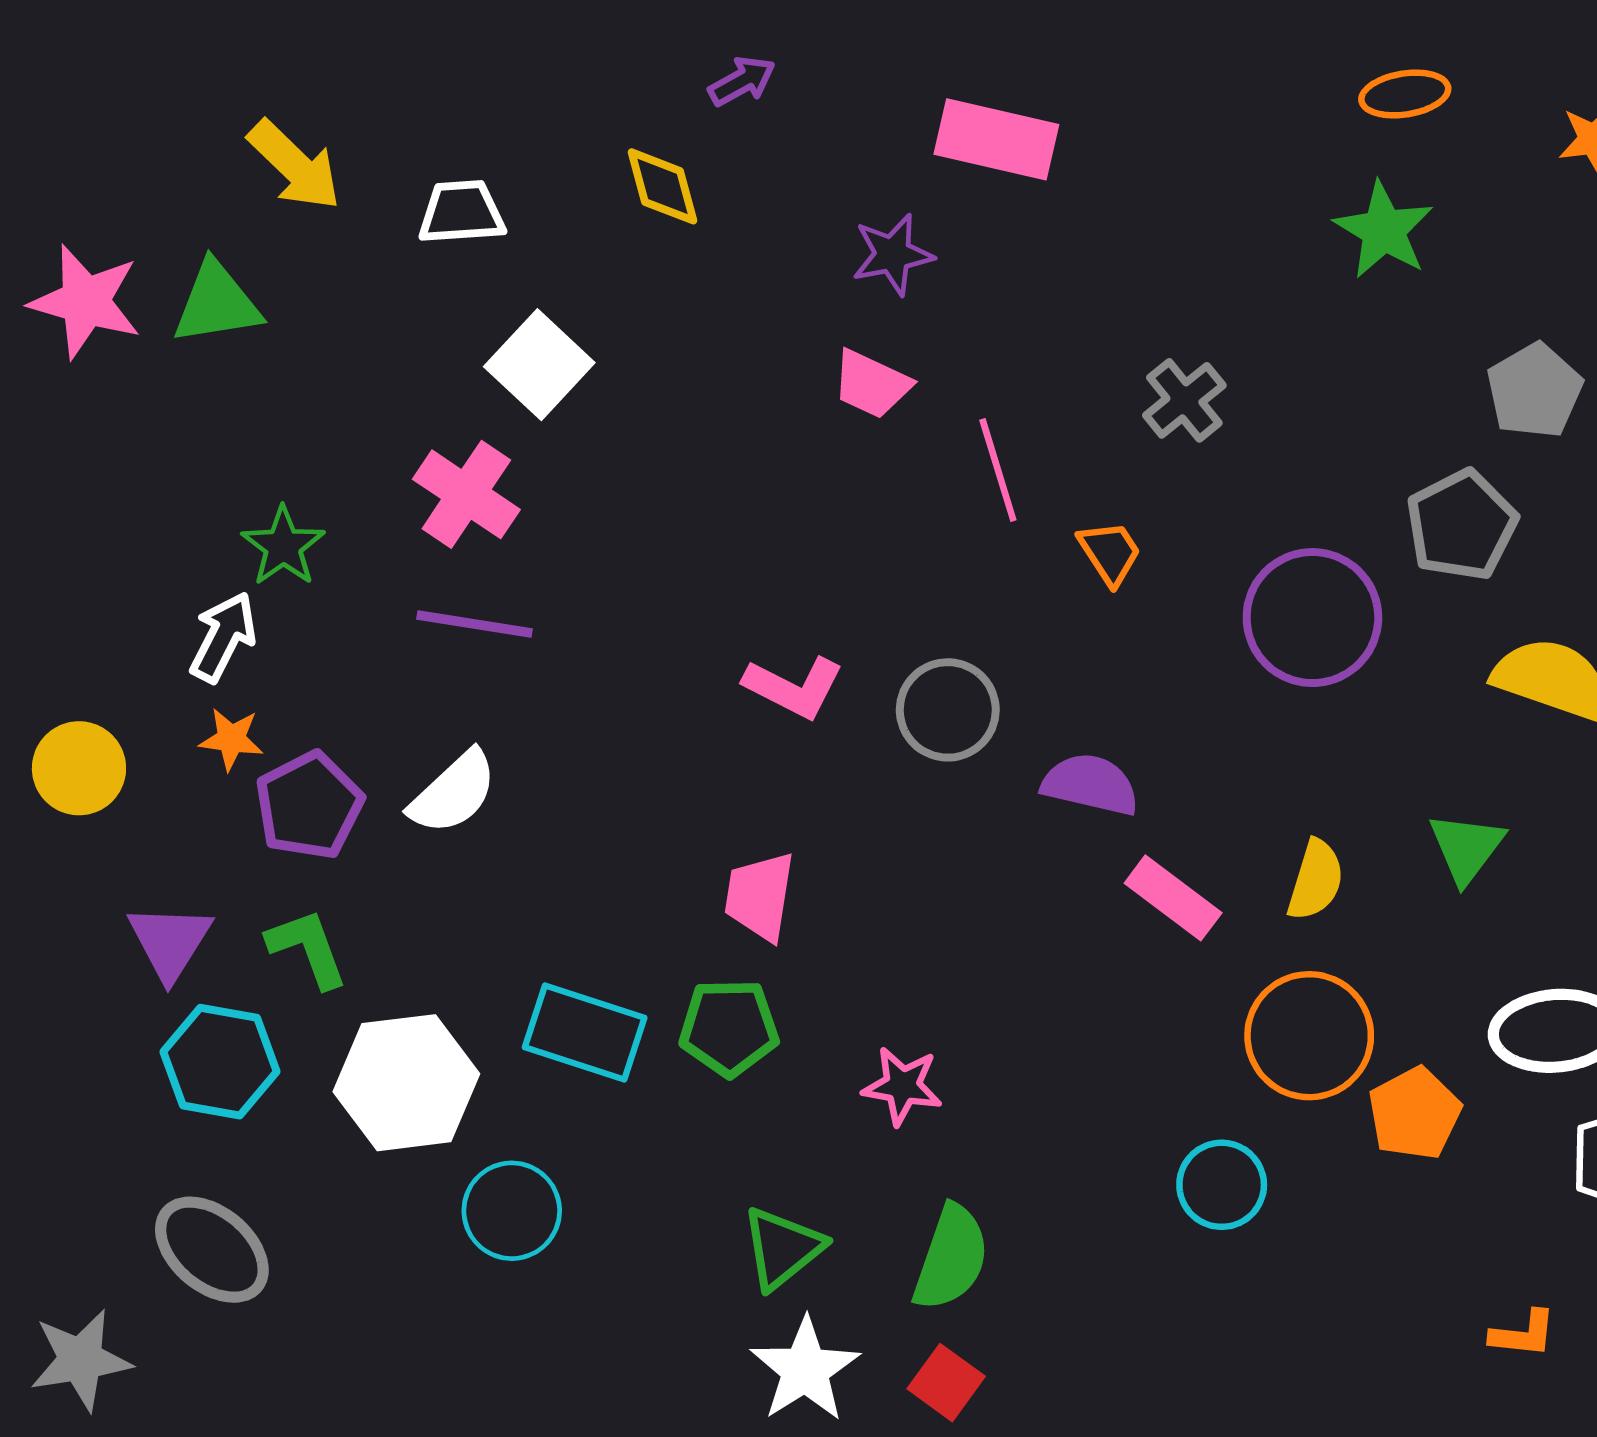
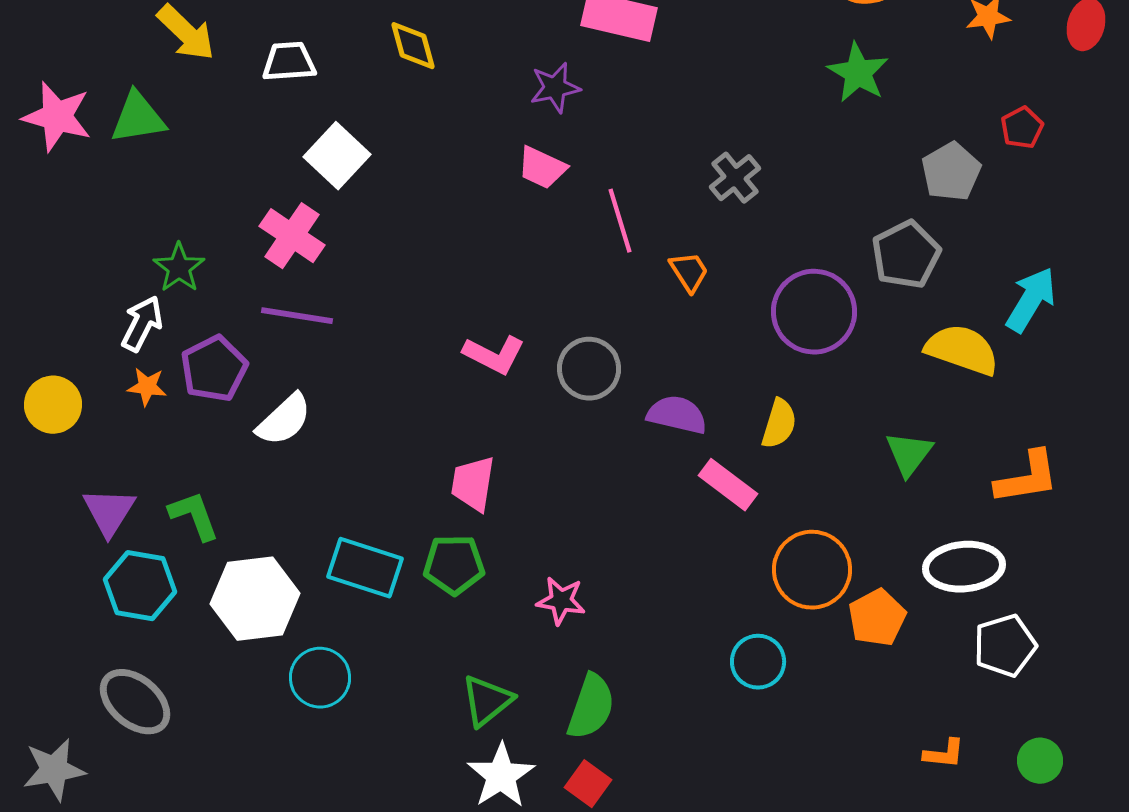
purple pentagon: (309, 806) -> (214, 369), moved
yellow semicircle: (1316, 880) -> (779, 424), moved

